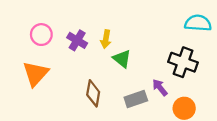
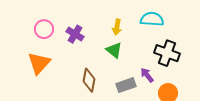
cyan semicircle: (198, 23) -> (152, 19), moved
yellow arrow: (106, 39) -> (117, 27), moved

